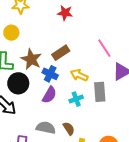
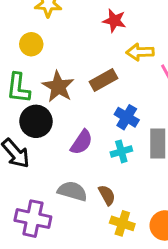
blue cross: (50, 74) -> (127, 117), moved
yellow arrow: (79, 75) -> (140, 52), moved, turned -30

